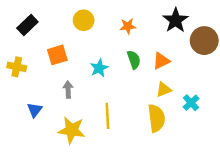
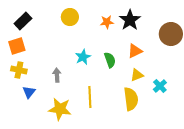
black star: (176, 20) -> (130, 20), moved
orange square: (57, 55) -> (17, 46), moved
green semicircle: (134, 60) -> (110, 60), moved
yellow cross: (17, 67) -> (19, 70), moved

